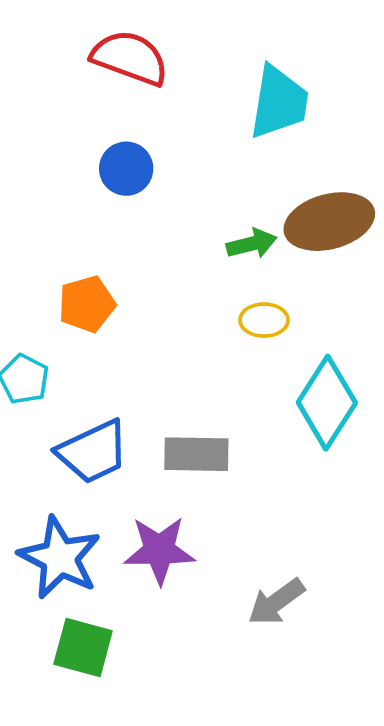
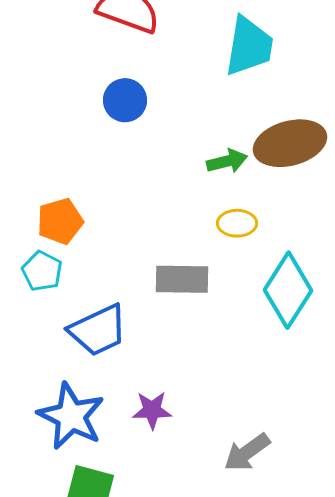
orange pentagon: (87, 304) -> (60, 221), moved
gray rectangle: (196, 454) -> (182, 279), moved
purple star: (159, 550) -> (152, 410), size x0.7

